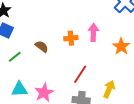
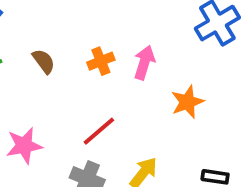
orange cross: (71, 38) -> (101, 61), turned -32

